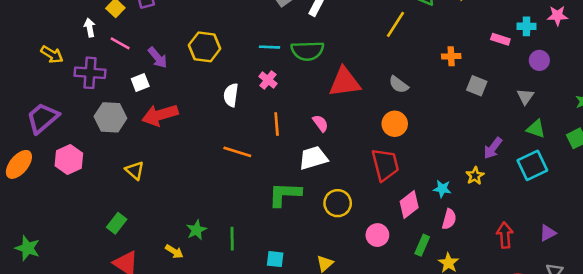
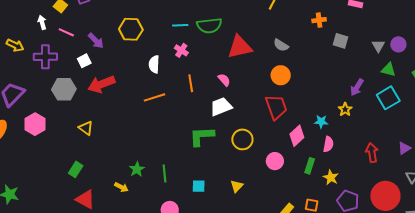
purple circle: (539, 60) -> (398, 44), moved
orange line: (237, 152) -> (155, 97), moved, turned -30

